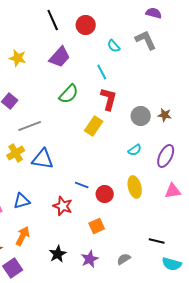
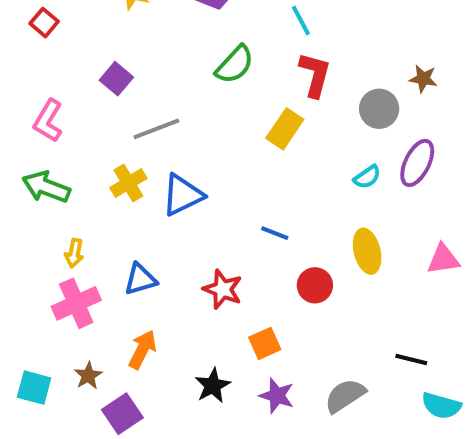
brown star: (165, 115) -> (423, 79), moved
purple ellipse: (166, 156) -> (417, 163), moved
blue triangle: (43, 159) -> (183, 195), turned -35
blue line: (82, 185) -> (275, 233), moved
red circle: (105, 194) -> (315, 285), moved
orange square: (97, 226) -> (265, 343), moved
purple star: (90, 259) -> (277, 396), turned -30
gray semicircle: (124, 259) -> (345, 396), size x1.5

